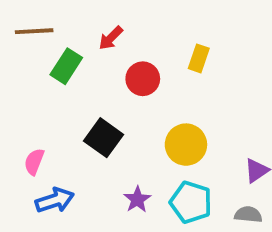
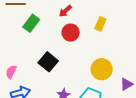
red arrow: (111, 38) -> (65, 11), moved
yellow circle: (186, 145) -> (102, 69), moved

